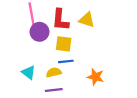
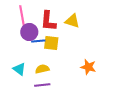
blue line: (66, 61) -> (38, 41), moved
orange star: (95, 77) -> (88, 67), moved

